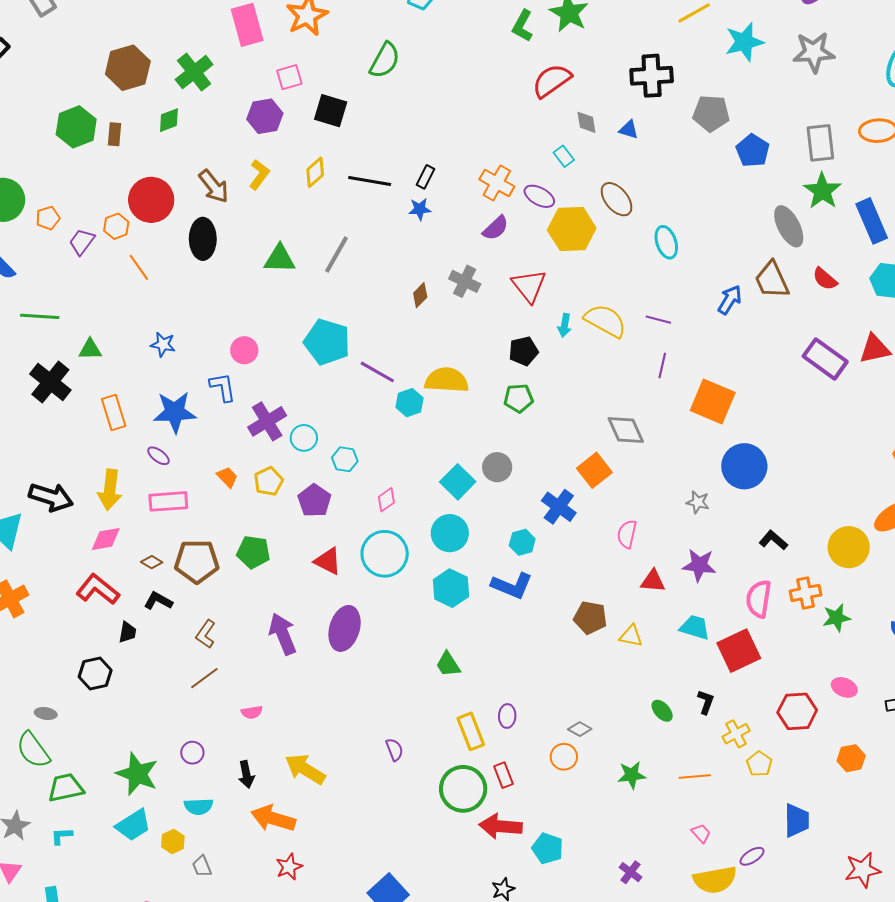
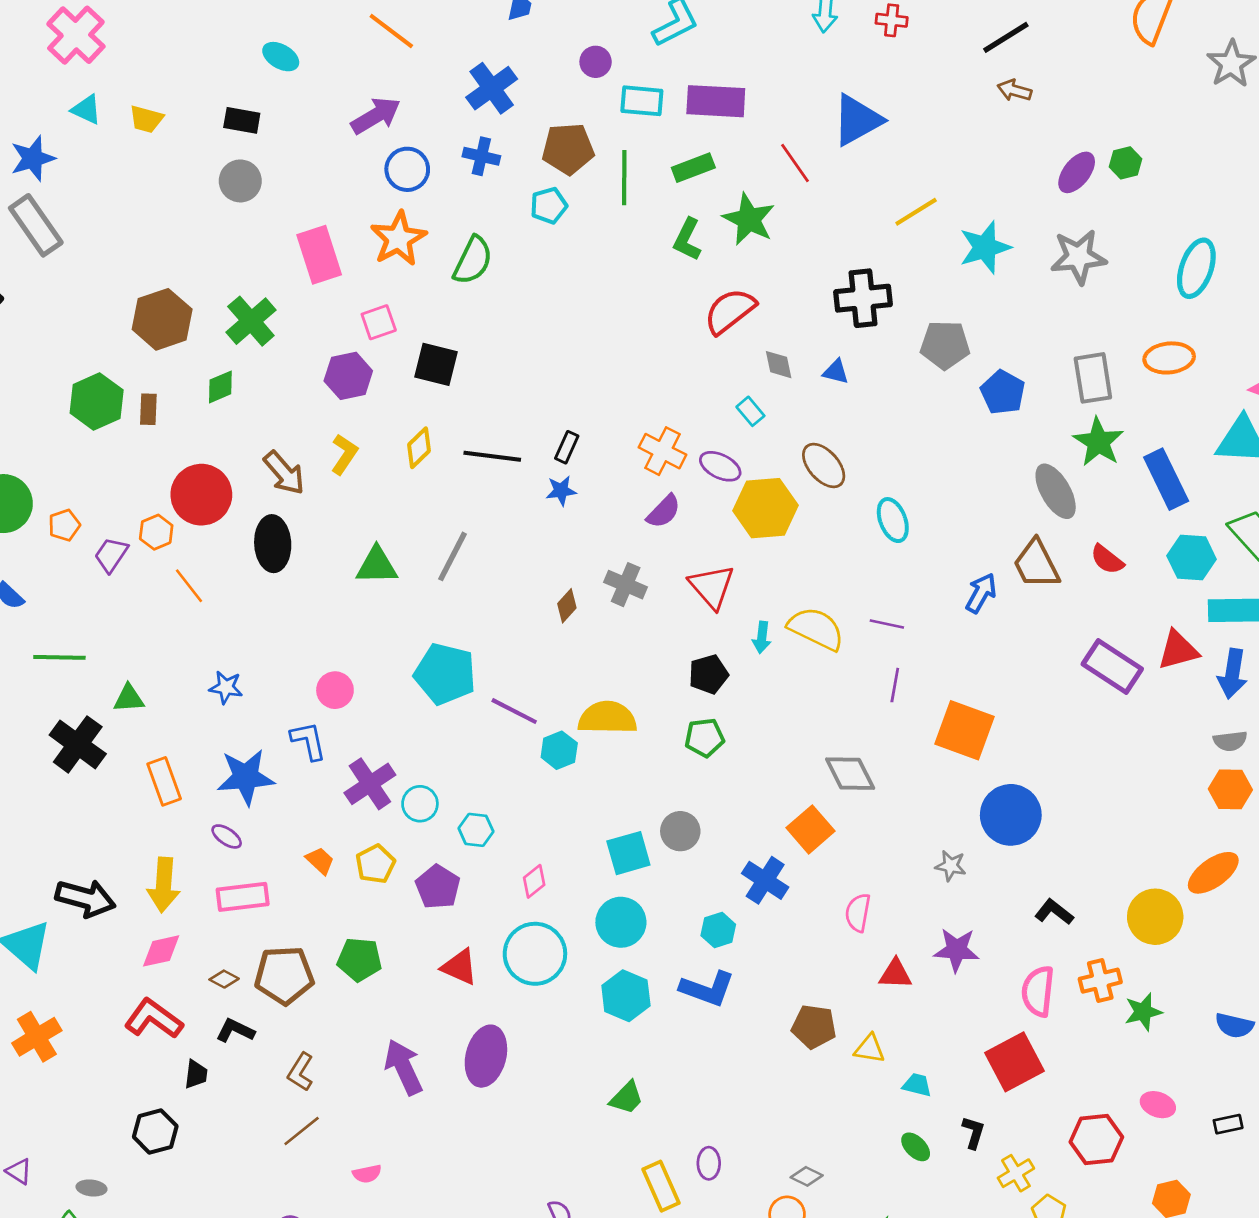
green semicircle: (385, 60) -> (473, 260), moved
cyan square: (458, 482) -> (628, 853), turned 32
cyan trapezoid: (695, 627) -> (917, 1085), moved, size x0.7
green trapezoid: (448, 664) -> (627, 1098), turned -100

